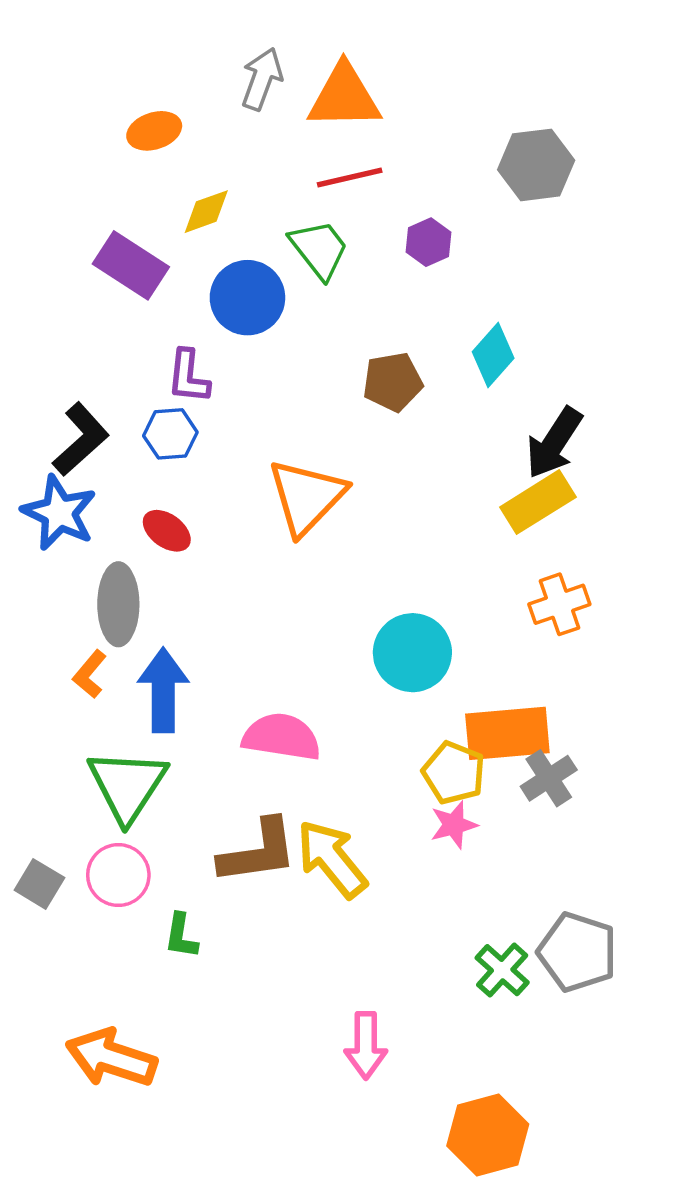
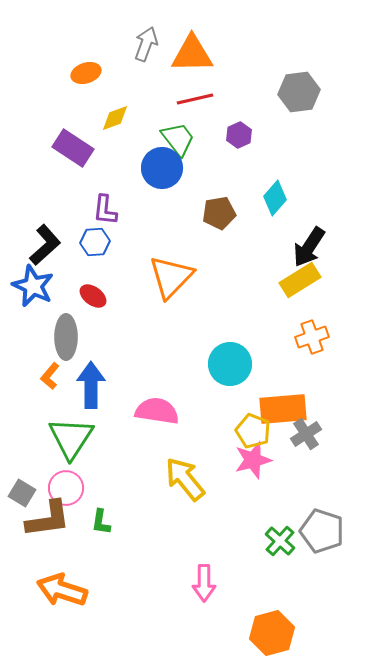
blue circle: (247, 298) -> (162, 168), moved
pink star: (454, 825) -> (253, 460), size x1.4
brown L-shape: (258, 852) -> (48, 519), moved

